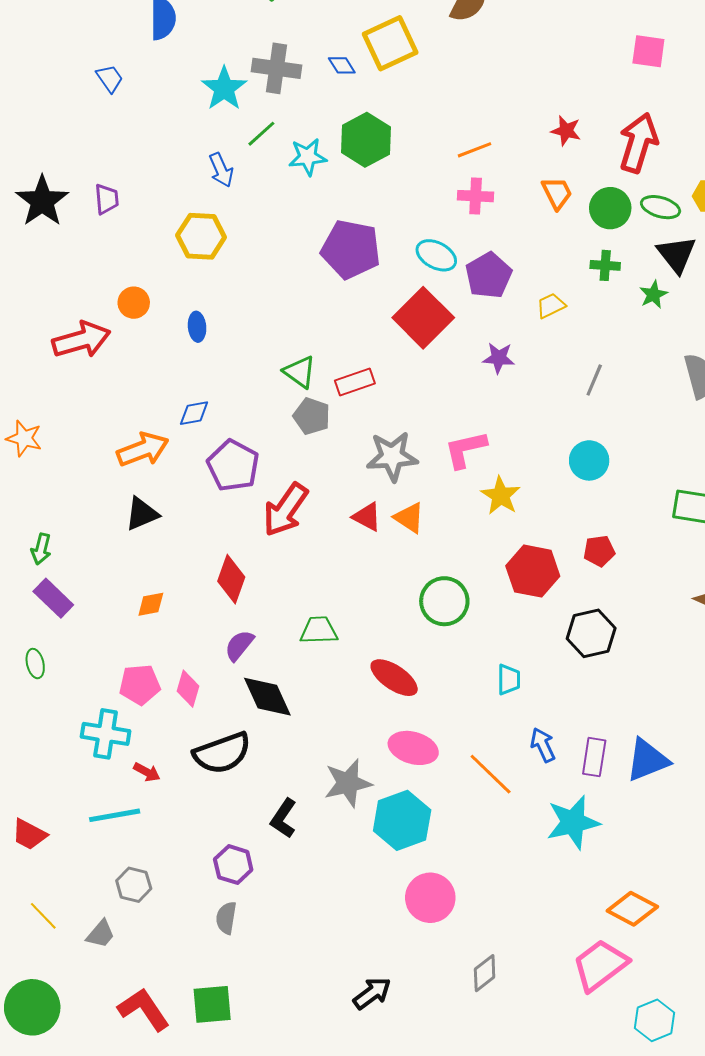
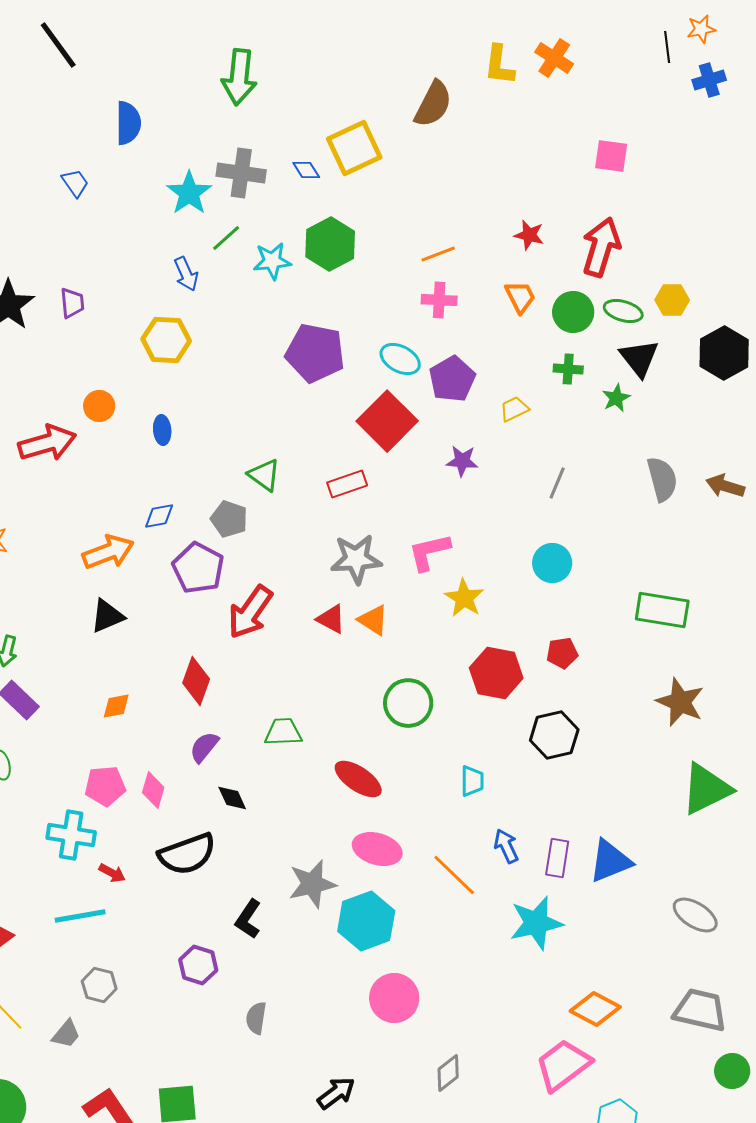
red rectangle: (355, 382) -> (347, 484), moved
gray pentagon: (312, 416) -> (229, 519), moved
black diamond: (267, 697) -> (232, 798), size x0.6
gray semicircle: (226, 918) -> (256, 1018), moved

